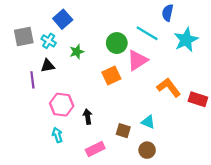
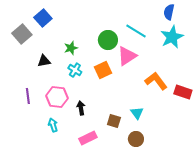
blue semicircle: (168, 13) -> (169, 12), moved
blue square: (63, 19) -> (43, 18), moved
gray square: (24, 37) -> (22, 34), turned -30
cyan cross: (49, 41) -> (75, 70), moved
purple line: (32, 80) -> (28, 96), moved
cyan triangle: (148, 122) -> (137, 113), turned 32

